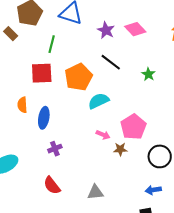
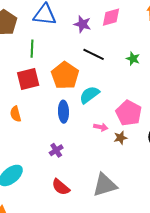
pink diamond: (135, 29) -> (111, 17), turned -50
blue ellipse: (44, 118) -> (63, 112), moved
gray triangle: (95, 192) -> (105, 185), size x1.5

